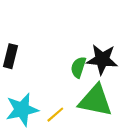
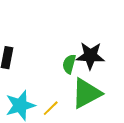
green triangle: (95, 101) -> (86, 93), turned -36

